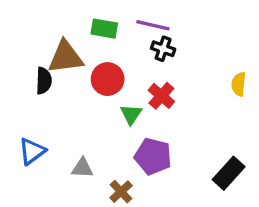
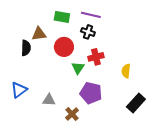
black cross: (163, 49) -> (88, 32), moved
brown triangle: (66, 57) -> (39, 34), size x0.7
yellow semicircle: (239, 84) -> (126, 71), moved
red cross: (161, 96) -> (96, 57), turned 35

